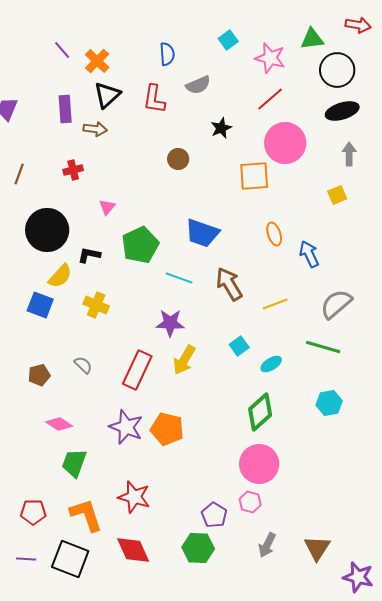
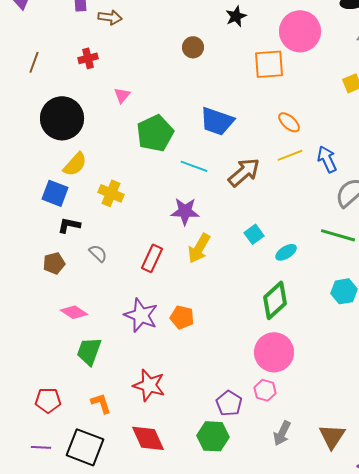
orange ellipse: (274, 234) -> (289, 122), turned -30
blue arrow: (309, 254) -> (327, 159), moved
black L-shape: (89, 255) -> (69, 225), moved
brown arrow: (229, 284) -> (244, 172), turned 80
yellow line: (275, 304) -> (290, 155), moved
red rectangle: (137, 370) -> (152, 258), size x0.7
orange pentagon: (167, 429) -> (182, 317), size x0.7
orange L-shape: (86, 515) -> (101, 403), size x0.6

